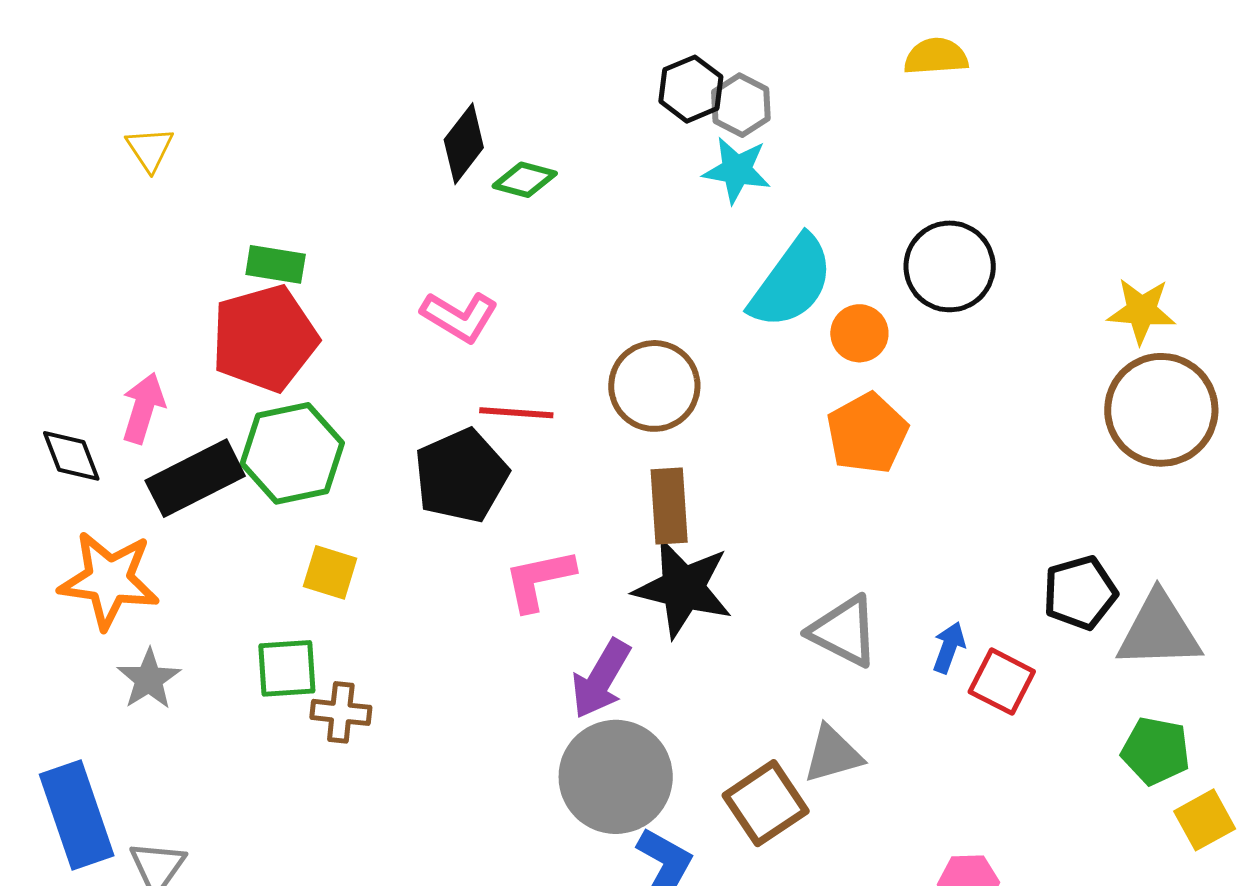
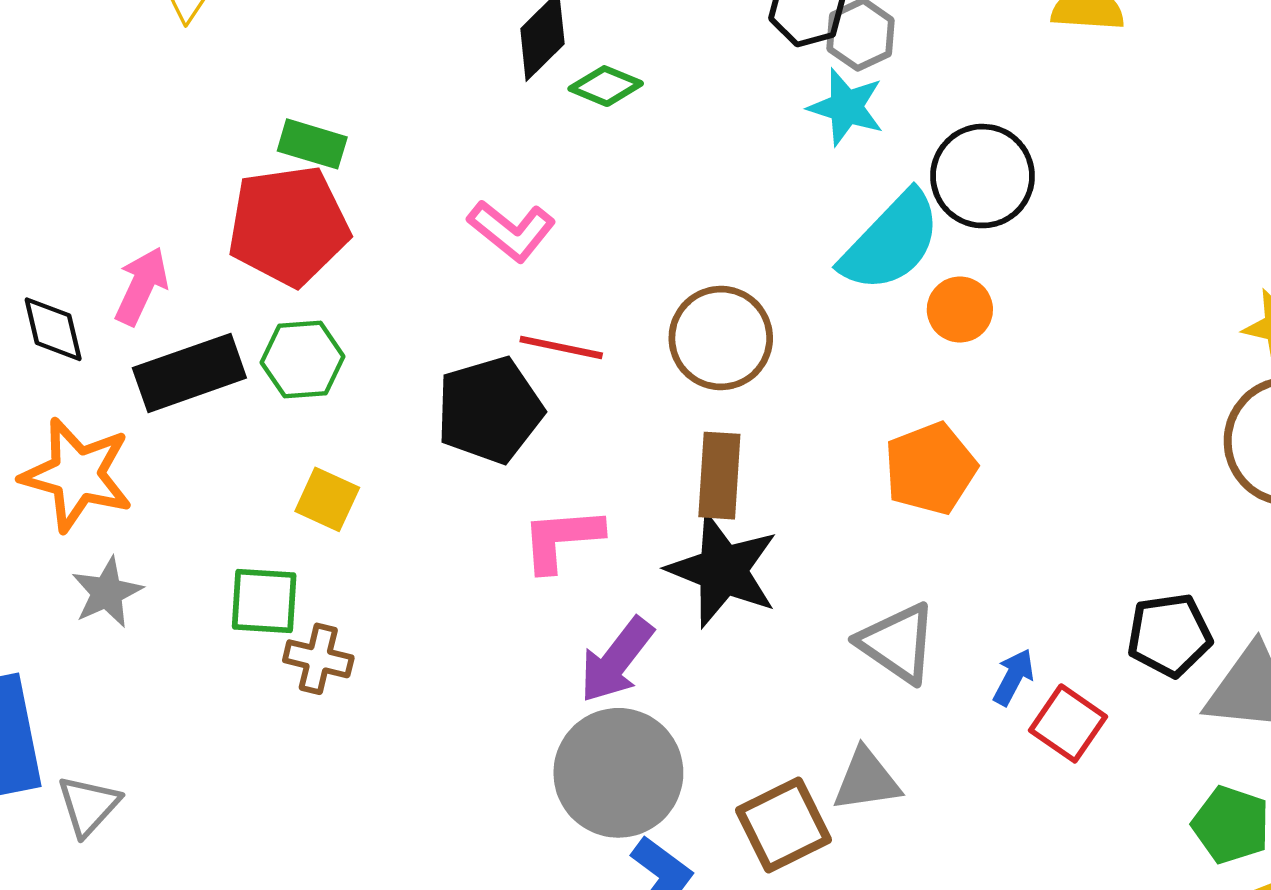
black circle: (950, 266) -> (983, 176), moved
orange pentagon: (867, 433) -> (930, 468), moved
green hexagon: (292, 453) -> (303, 359), size x0.7

